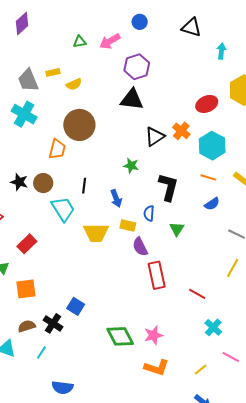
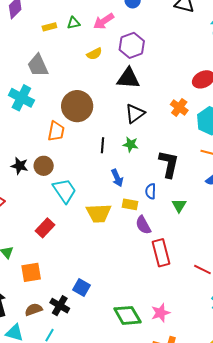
yellow rectangle: (53, 72) -> (49, 27), moved
gray trapezoid: (28, 80) -> (38, 65), moved
yellow semicircle: (74, 84) -> (94, 54), moved
black triangle: (155, 137) -> (135, 114), moved
black line: (84, 186) -> (103, 145), moved
red rectangle: (27, 244) -> (45, 228), moved

